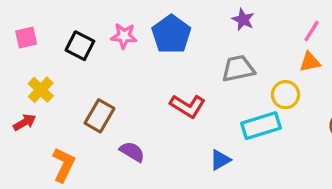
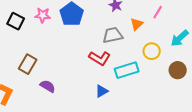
orange triangle: (310, 62) -> (137, 24), moved, turned -32
yellow circle: (285, 95) -> (152, 51), moved
red L-shape: (188, 106) -> (100, 58), moved

